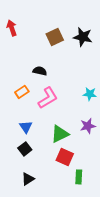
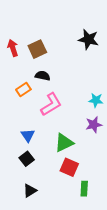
red arrow: (12, 28) -> (13, 48), moved
brown square: (55, 37) -> (37, 49), moved
orange rectangle: (22, 92) -> (23, 89), moved
purple star: (88, 126) -> (94, 125), moved

